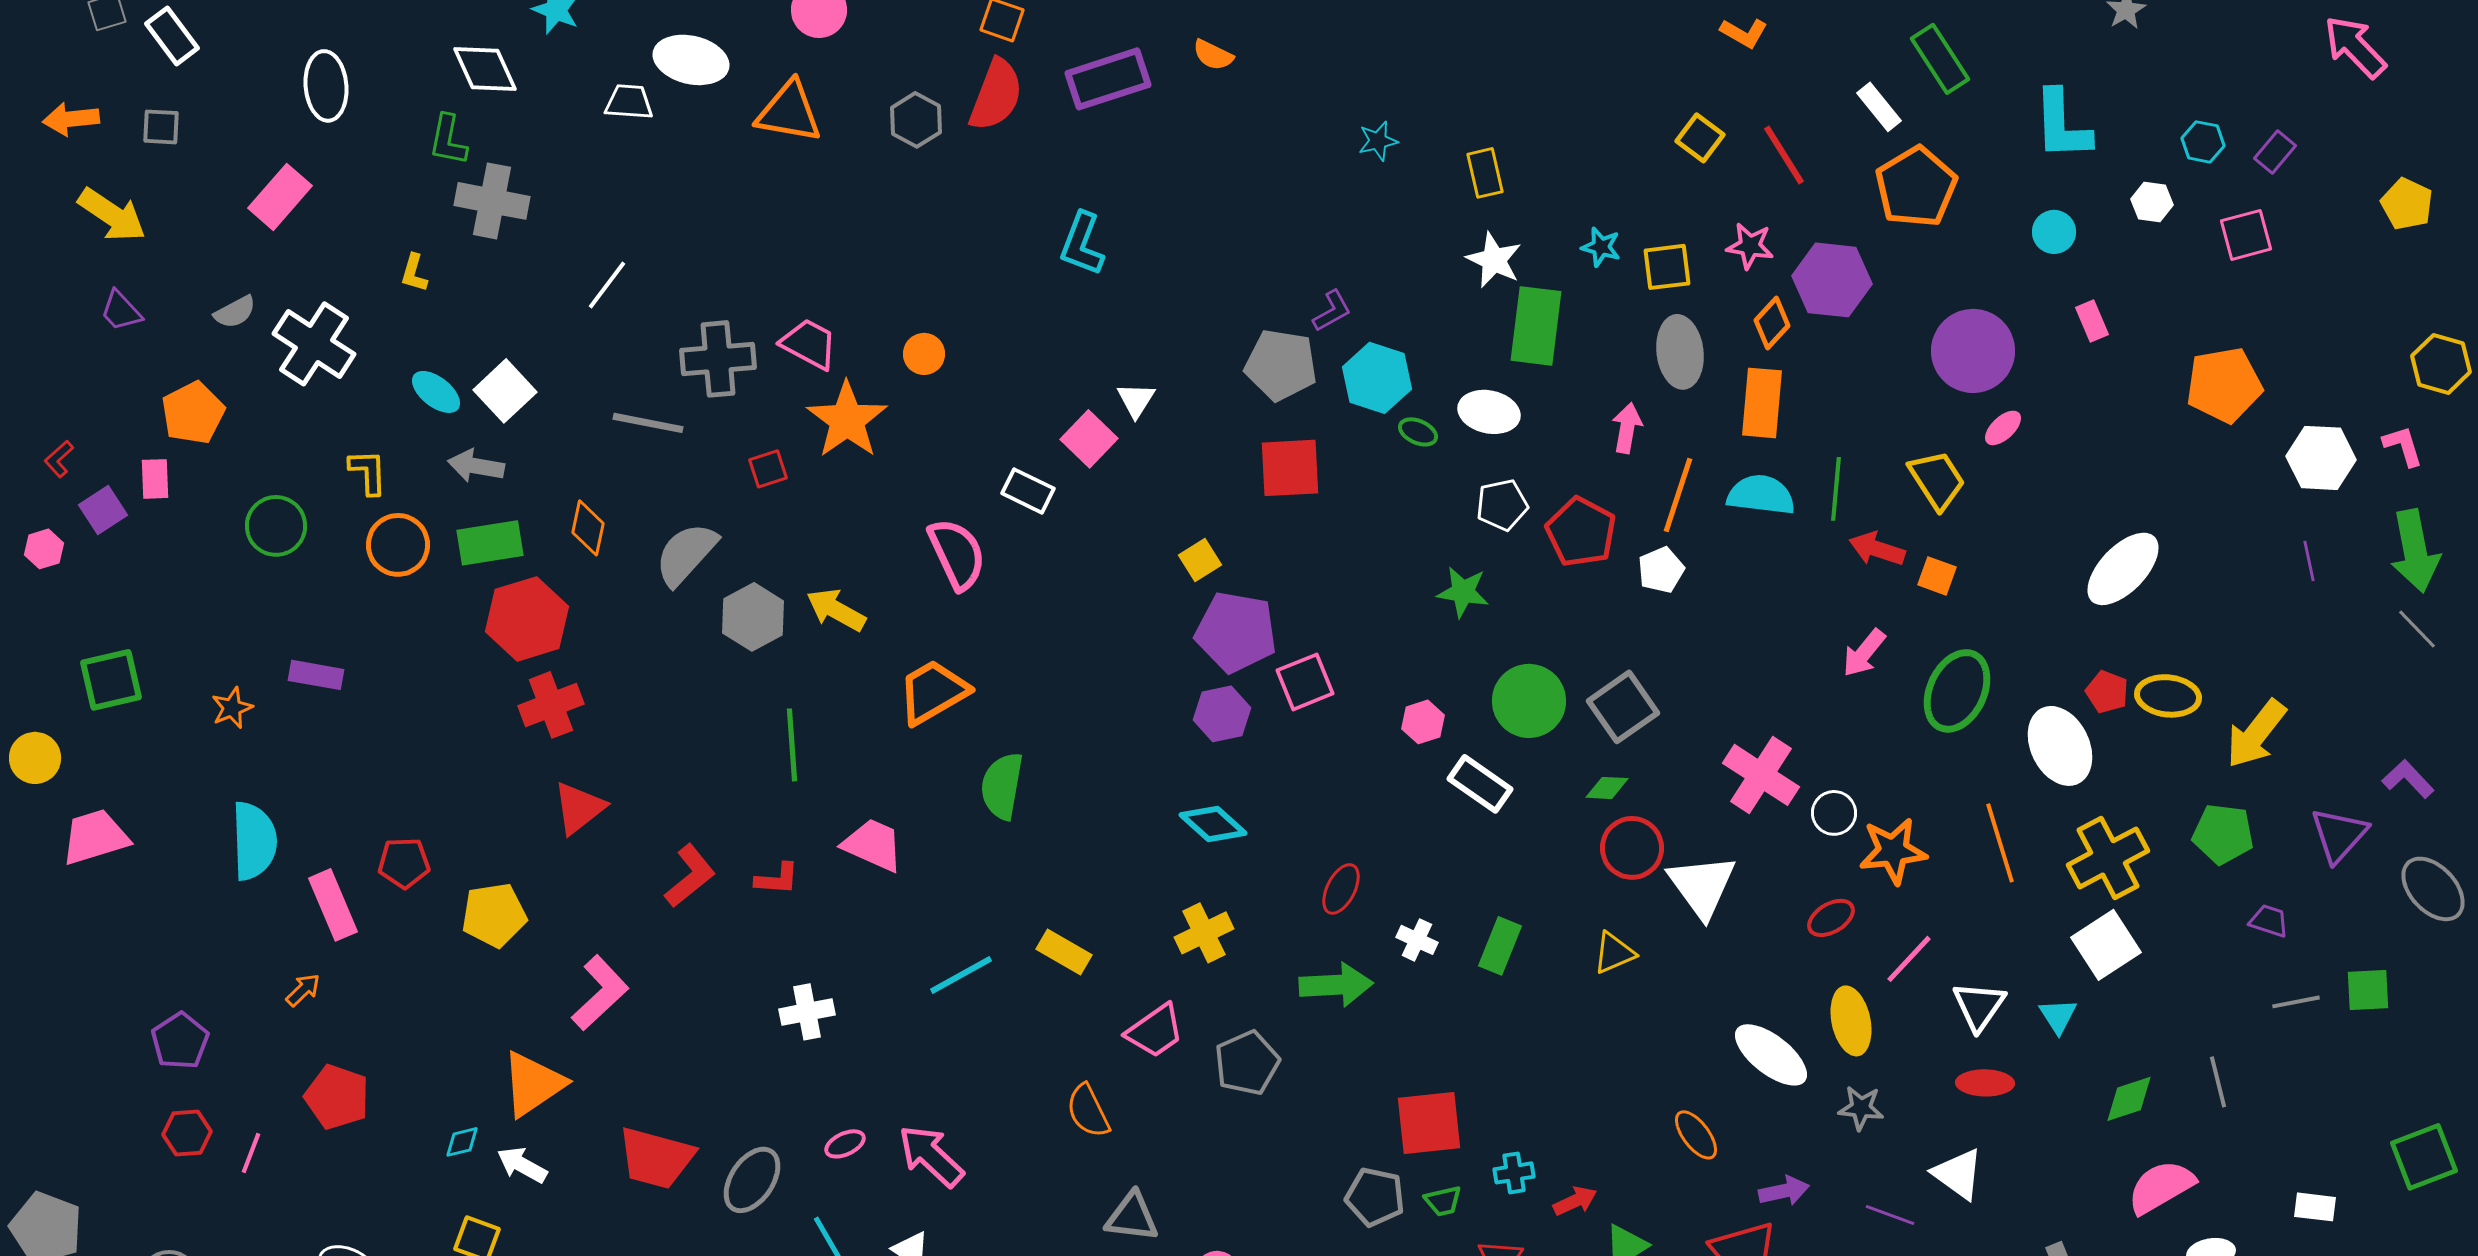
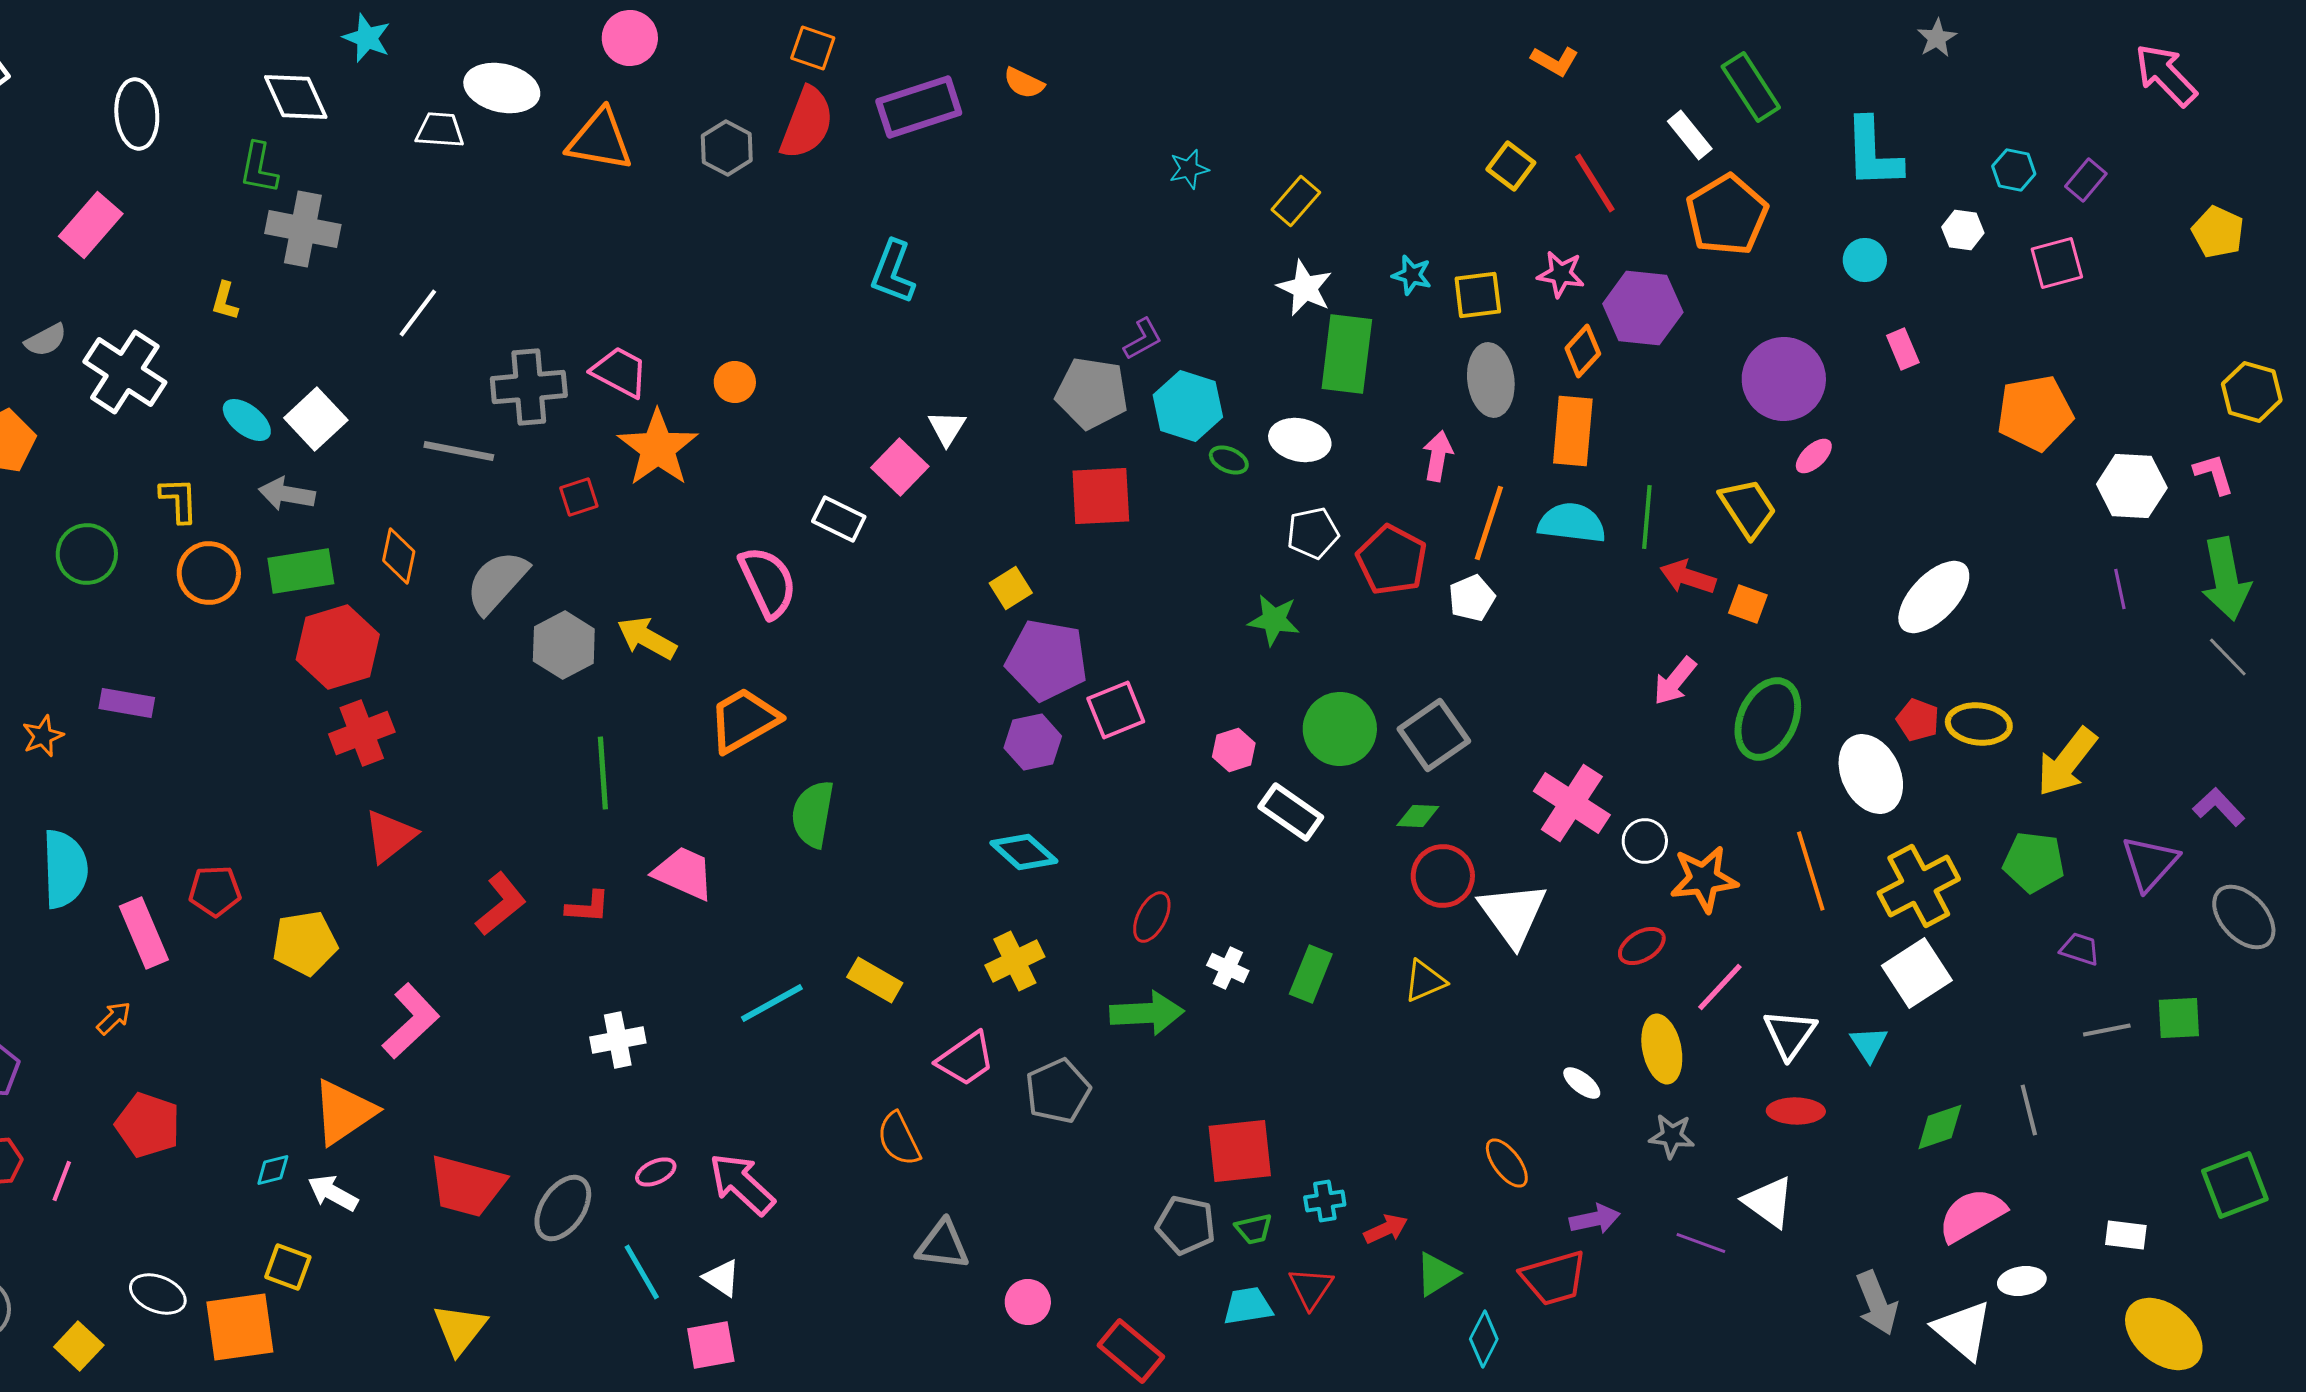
yellow rectangle: (1485, 173) -> (1296, 201), turned 54
white ellipse: (1771, 1055) -> (1582, 1083), size x0.5

